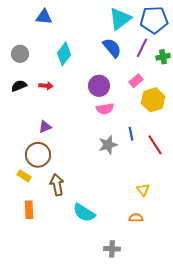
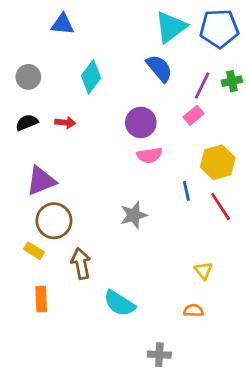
purple line: (142, 48) -> (202, 85), moved
yellow hexagon: (153, 100) -> (218, 162), moved
purple triangle: (45, 127) -> (41, 181), moved, size x1.6
gray star: (108, 145) -> (134, 215), moved

